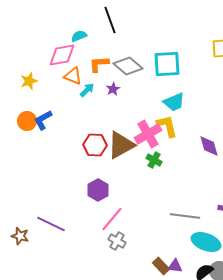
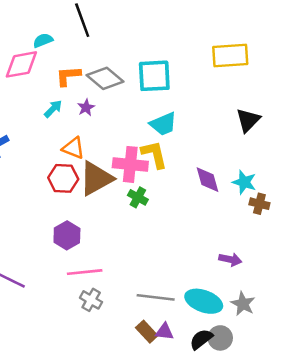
orange triangle: (73, 76) -> (73, 148), moved
pink cross: (148, 134) -> (130, 164), turned 36
gray line: (185, 216) -> (156, 297), moved
pink line: (112, 219) -> (85, 272), turned 44

